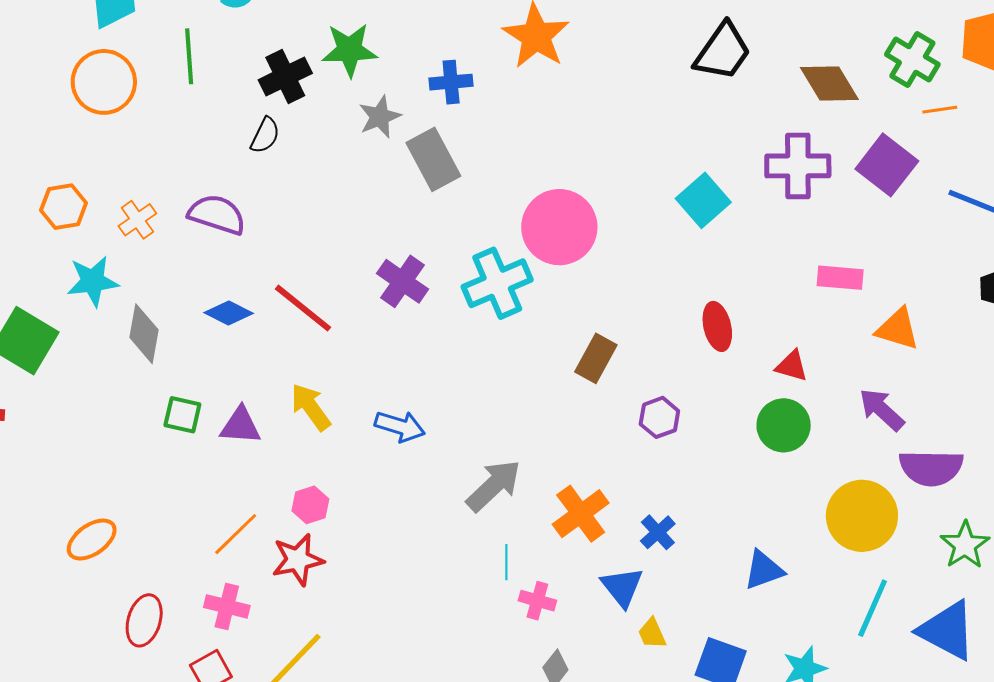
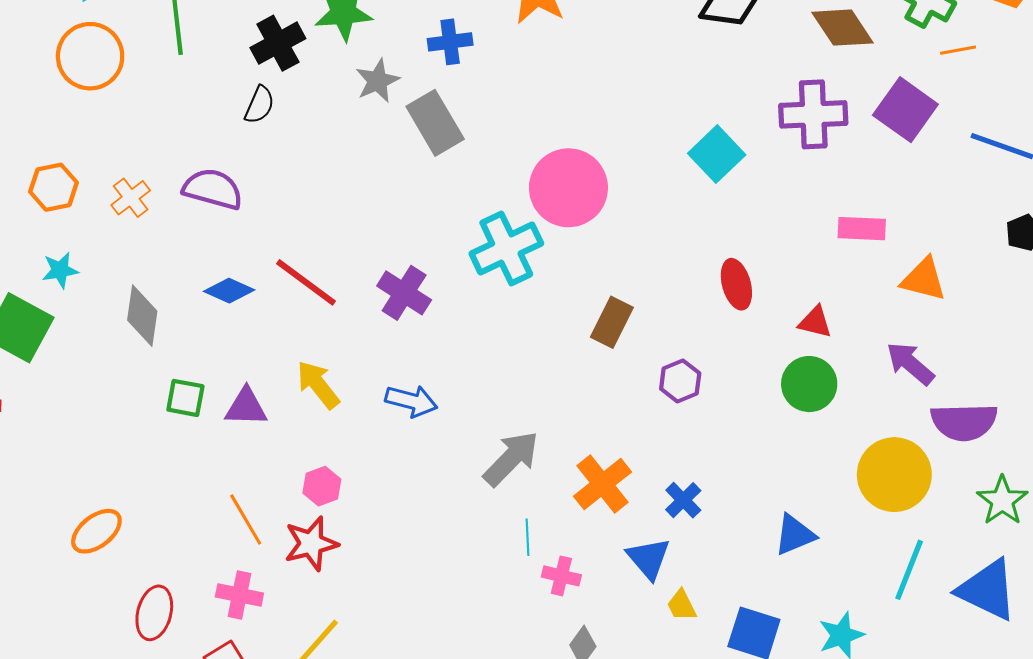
cyan star: (93, 281) -> (60, 270), moved, size x0.7
purple cross: (403, 281) -> (404, 293), moved
orange line: (236, 534) -> (246, 520), turned -74

